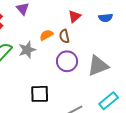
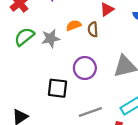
purple circle: (67, 61) -> (85, 68), moved

